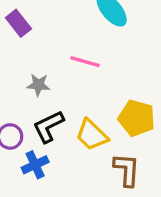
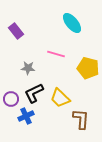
yellow pentagon: (137, 118) -> (88, 68), moved

